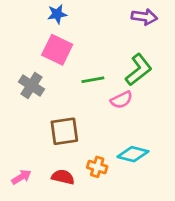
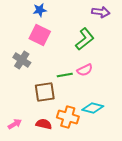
green L-shape: (139, 70) -> (85, 39), moved
green line: (93, 80) -> (65, 75), moved
orange cross: (97, 167) -> (68, 117), size x1.5

